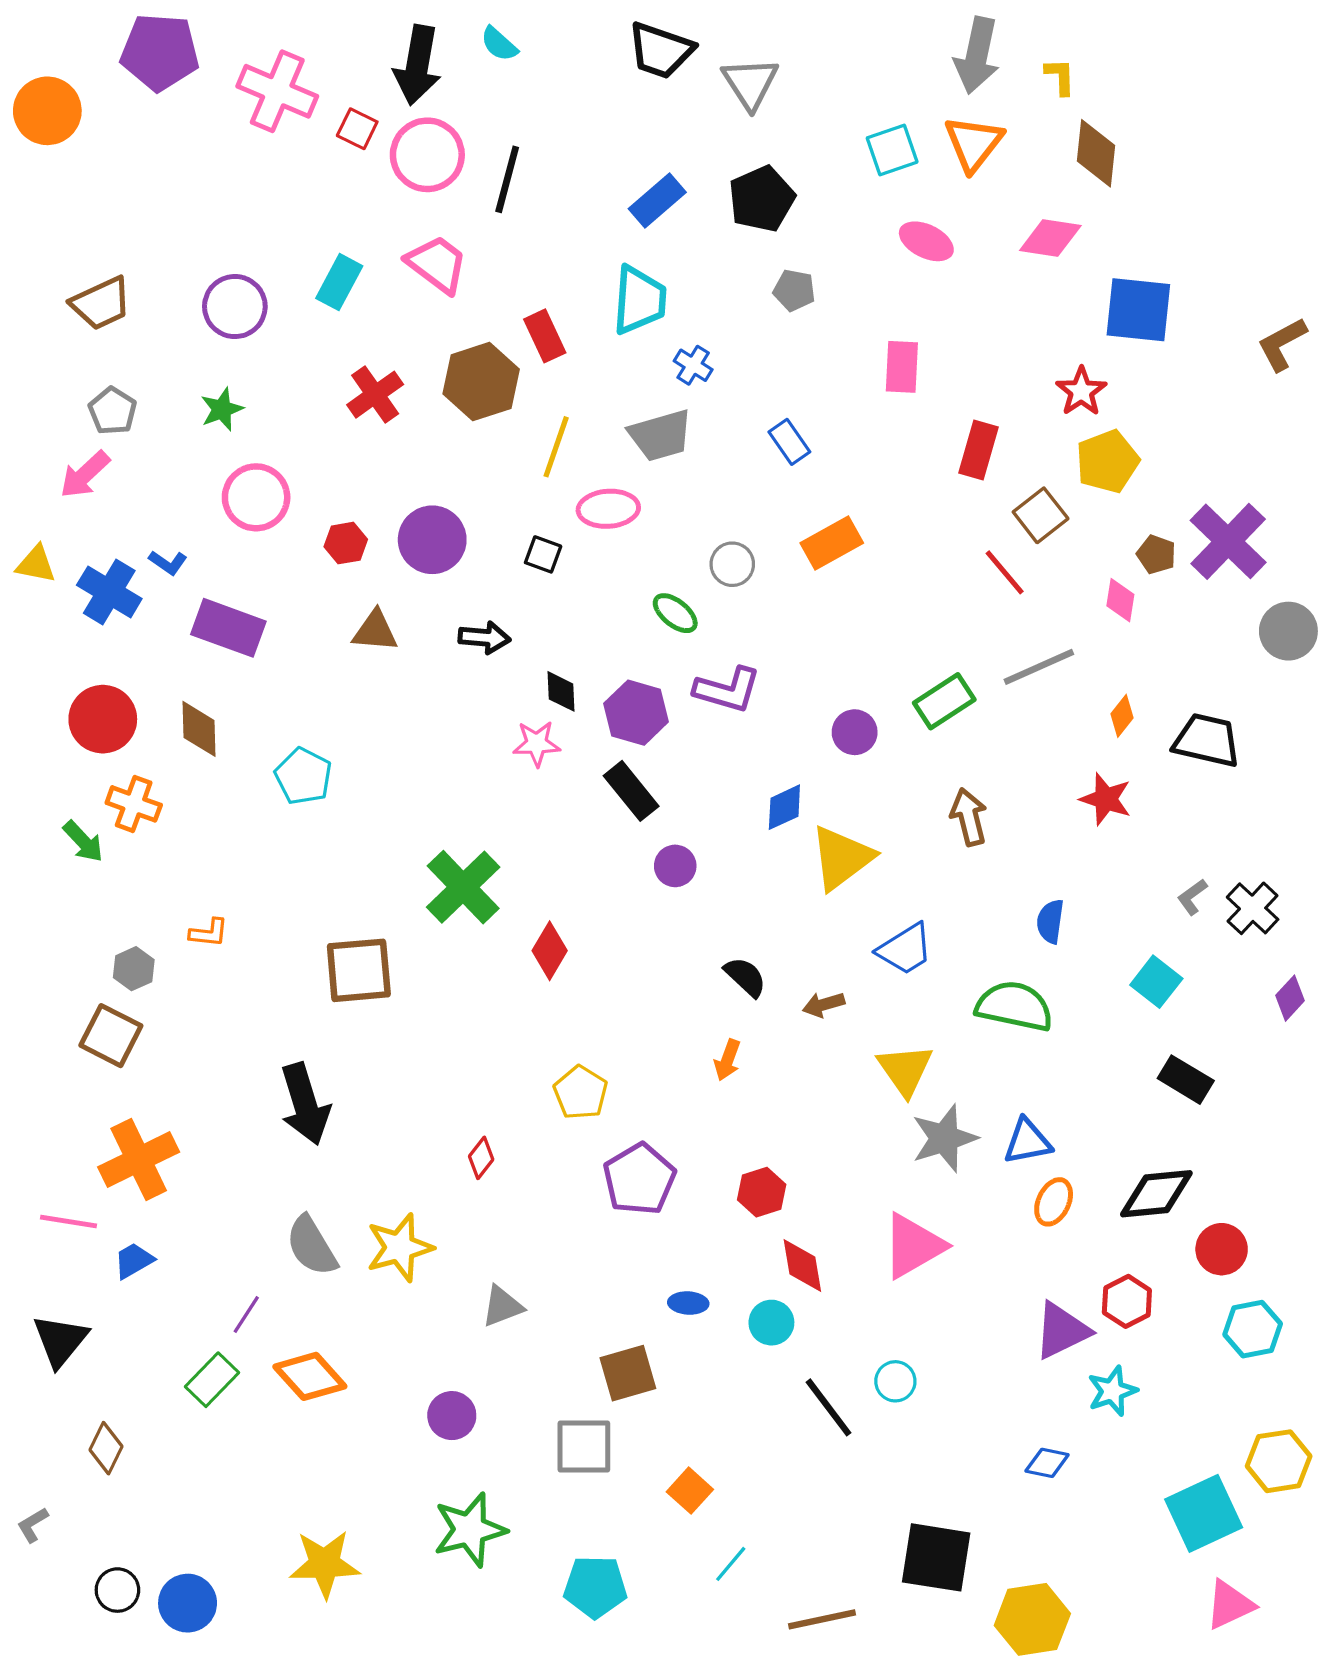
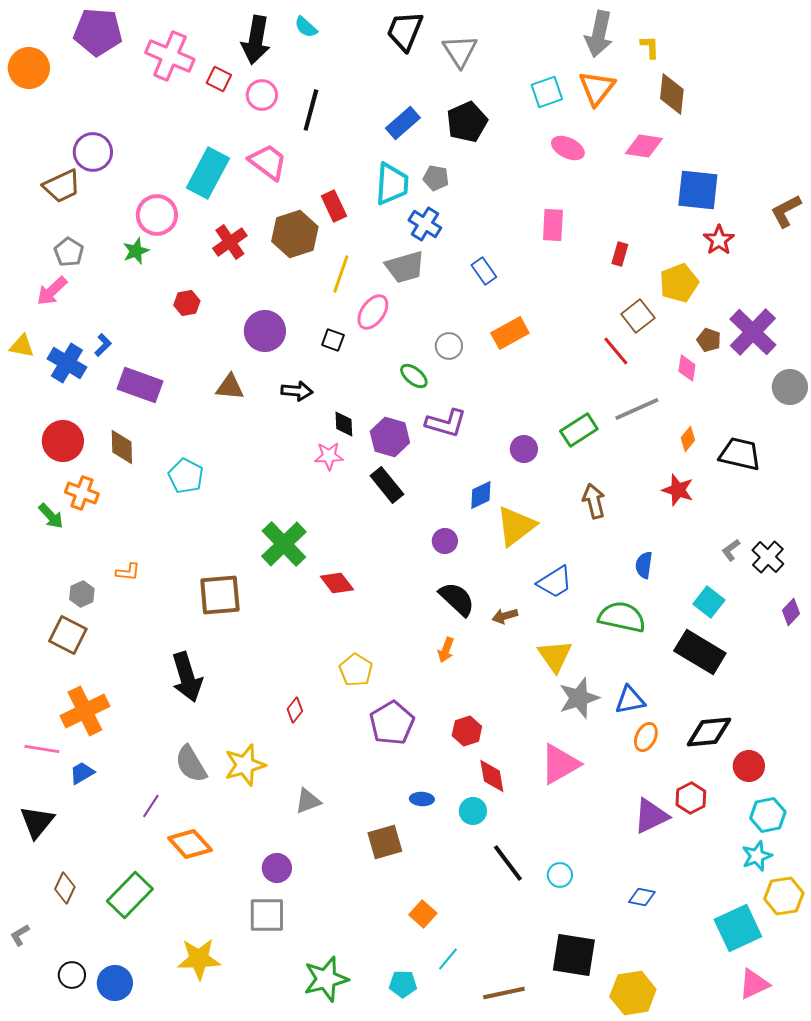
black trapezoid: (661, 50) -> (405, 31), turned 93
pink circle: (427, 155) -> (262, 95), size x0.7
cyan rectangle: (339, 282) -> (208, 173), size x1.5
gray pentagon: (794, 290) -> (436, 178), moved
purple circle: (235, 307) -> (93, 152), moved
blue cross: (693, 365) -> (425, 224), size x1.4
red star: (1081, 391) -> (719, 240), moved
red rectangle: (979, 450) -> (620, 254), moved, size x0.7
pink circle: (256, 497) -> (157, 215), moved
pink ellipse: (608, 509) -> (373, 312), turned -51
red hexagon: (346, 543) -> (187, 303), moved
blue L-shape: (168, 563) -> (103, 345), turned -80
purple circle: (675, 866) -> (445, 541), moved
red diamond: (550, 951) -> (337, 583), turned -68
black semicircle: (745, 977) -> (457, 599), size x1.4
black rectangle: (1186, 1080) -> (700, 652), moved, size x1.5
green rectangle: (212, 1380) -> (130, 895), moved, size x1.4
cyan circle: (895, 1381) -> (560, 875), moved
cyan star: (1112, 1391) -> (757, 856), moved
gray square: (584, 1447) -> (267, 915), moved
green star: (470, 1530) -> (326, 979), moved
cyan pentagon: (595, 1587) -> (403, 984), moved, size x0.7

